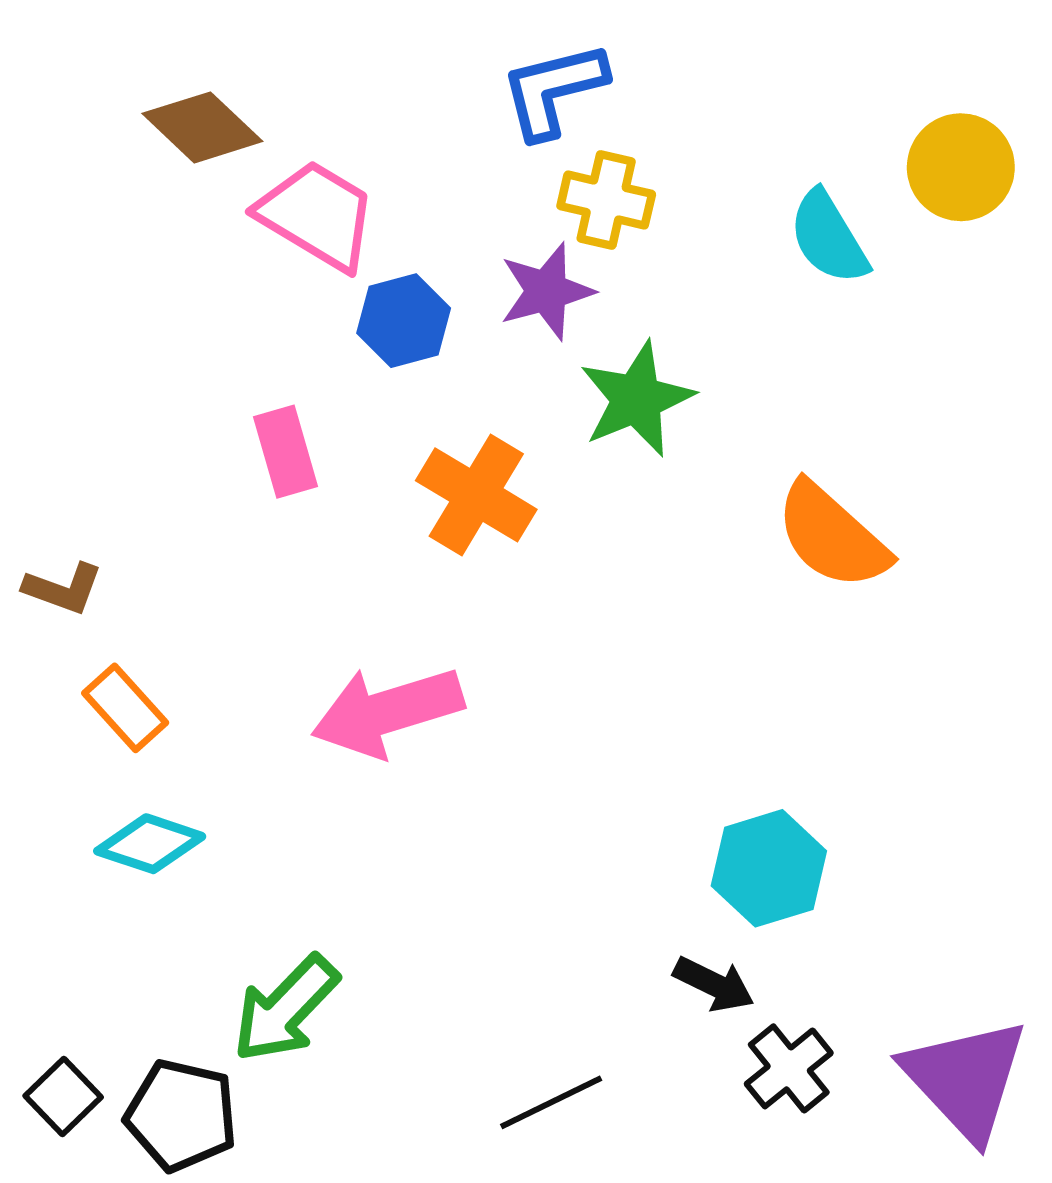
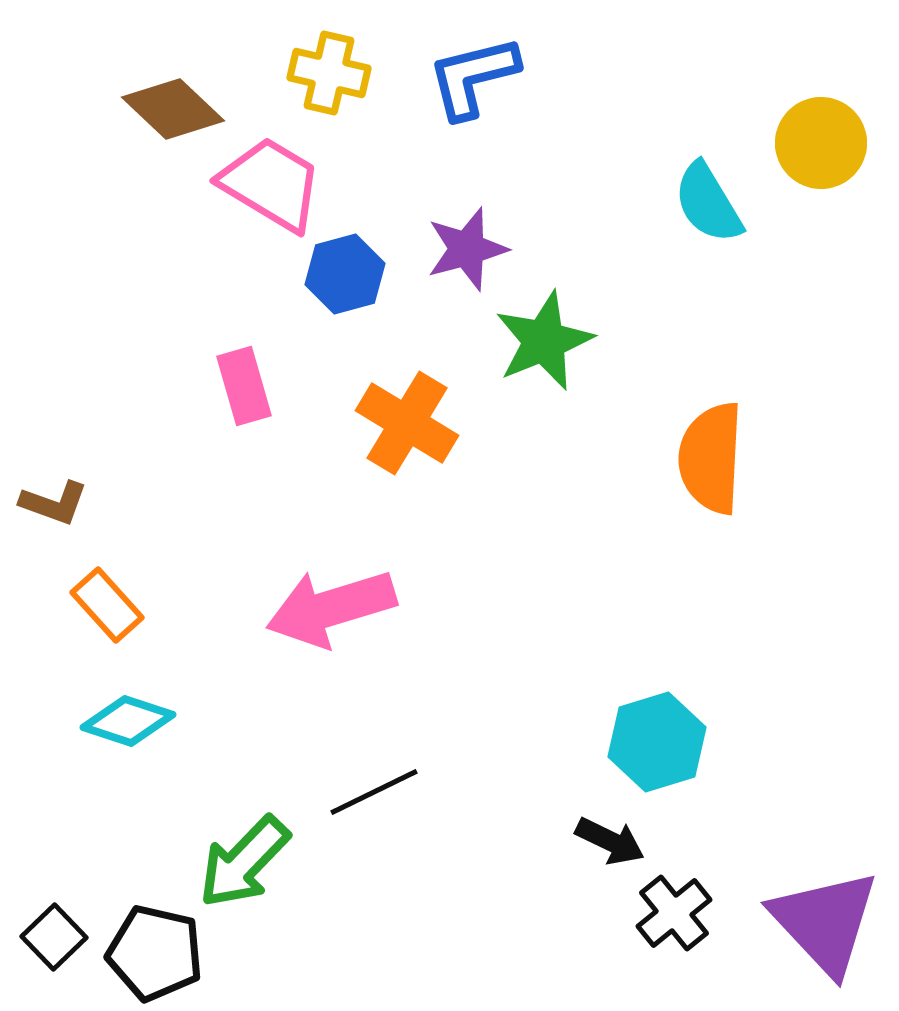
yellow cross: (606, 200) -> (329, 73), moved
orange semicircle: (832, 536) -> (711, 458), turned 51
black line: (551, 1102) -> (374, 792), moved

